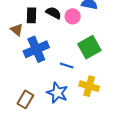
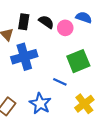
blue line: (67, 66) -> (60, 82), moved
yellow cross: (89, 86) -> (84, 104), moved, turned 30

